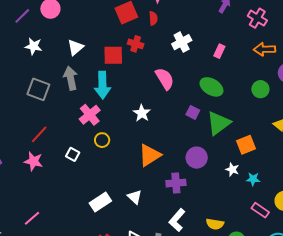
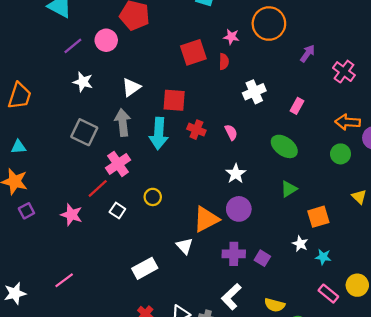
red cross: (136, 44) -> (196, 130), moved
orange arrow: (264, 49) -> (348, 122), moved
pink semicircle: (165, 79) -> (231, 132), size x0.6
purple square: (193, 112) -> (262, 258), moved
white star: (142, 113) -> (236, 174), moved
pink cross: (90, 115) -> (118, 164), moved
green triangle: (219, 123) -> (289, 189), size x0.6
red line: (39, 134) -> (98, 188), moved
purple circle: (197, 158) -> (239, 209), moved
white triangle: (135, 197) -> (185, 246), moved

